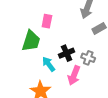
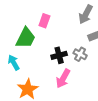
gray cross: (88, 58) -> (80, 54), moved
cyan arrow: (49, 64) -> (14, 63), moved

